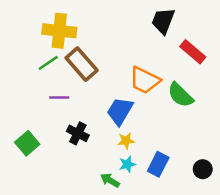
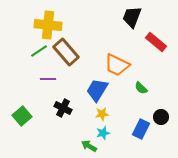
green semicircle: (180, 95) -> (141, 88), moved, size x0.6
blue rectangle: (158, 164) -> (141, 129), moved
black circle: (203, 169) -> (161, 117), moved

